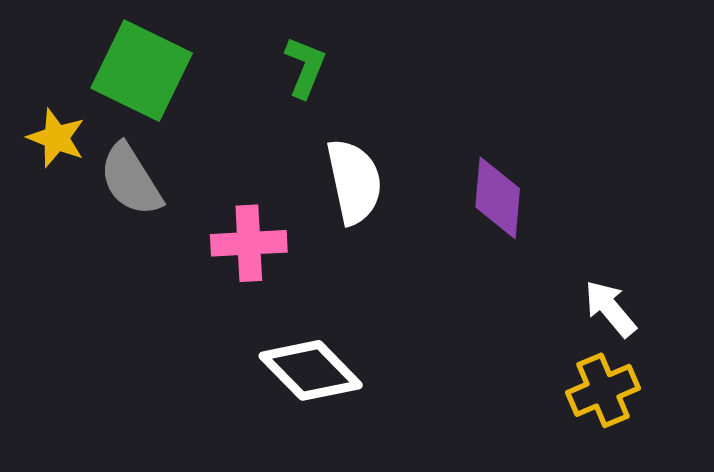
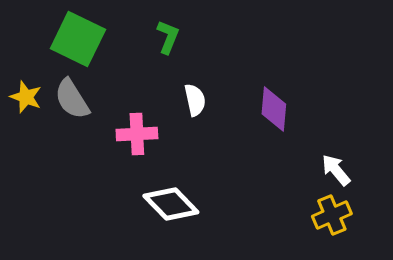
yellow star: (56, 138) -> (26, 97), moved
white semicircle: (354, 182) -> (195, 100), size x0.7

